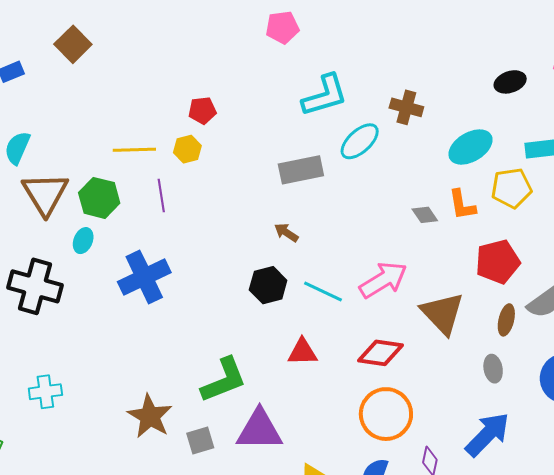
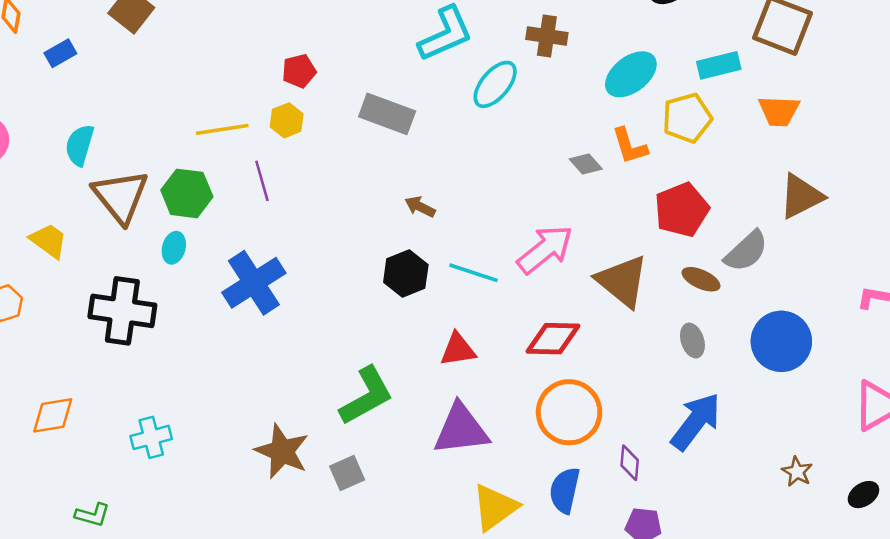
gray rectangle: (301, 170) -> (387, 114), moved, turned 39
brown ellipse: (506, 320) -> (701, 279), turned -72
purple triangle: (260, 430) -> (461, 429), moved

